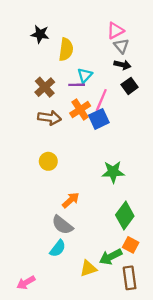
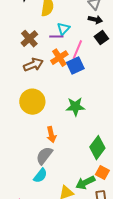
brown arrow: (49, 118) -> (33, 65), turned -30
yellow circle: (48, 161) -> (32, 102), size x1.6
green star: (113, 172) -> (75, 107), moved
orange arrow: (71, 200) -> (51, 135), turned 119
gray semicircle: (62, 225) -> (44, 156), turned 90

